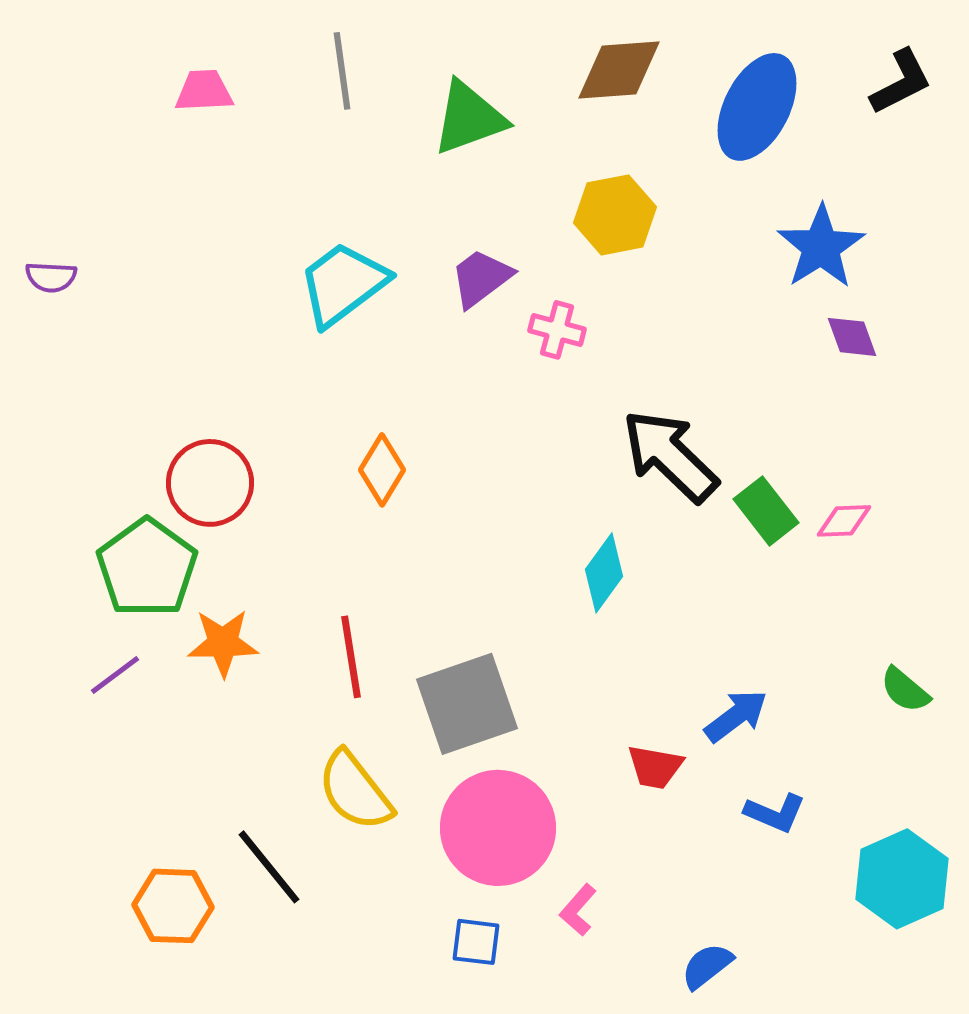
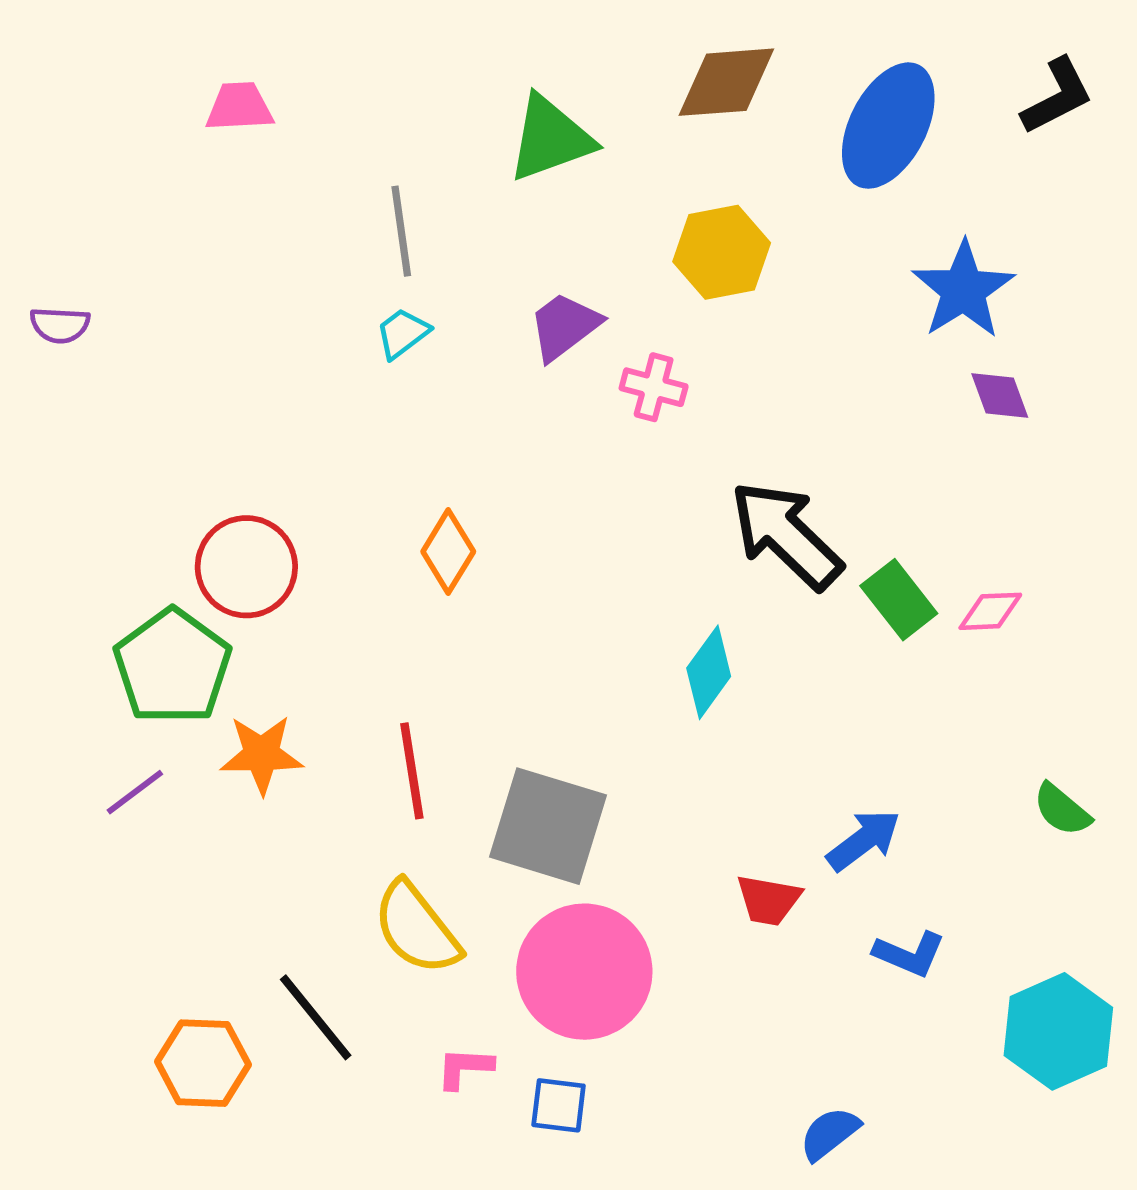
gray line: (342, 71) -> (401, 231), moved
cyan trapezoid: (343, 284) -> (402, 333), size x0.5
gray square: (467, 704) -> (548, 826), turned 36
pink L-shape: (578, 910) -> (465, 1068), moved, turned 52

